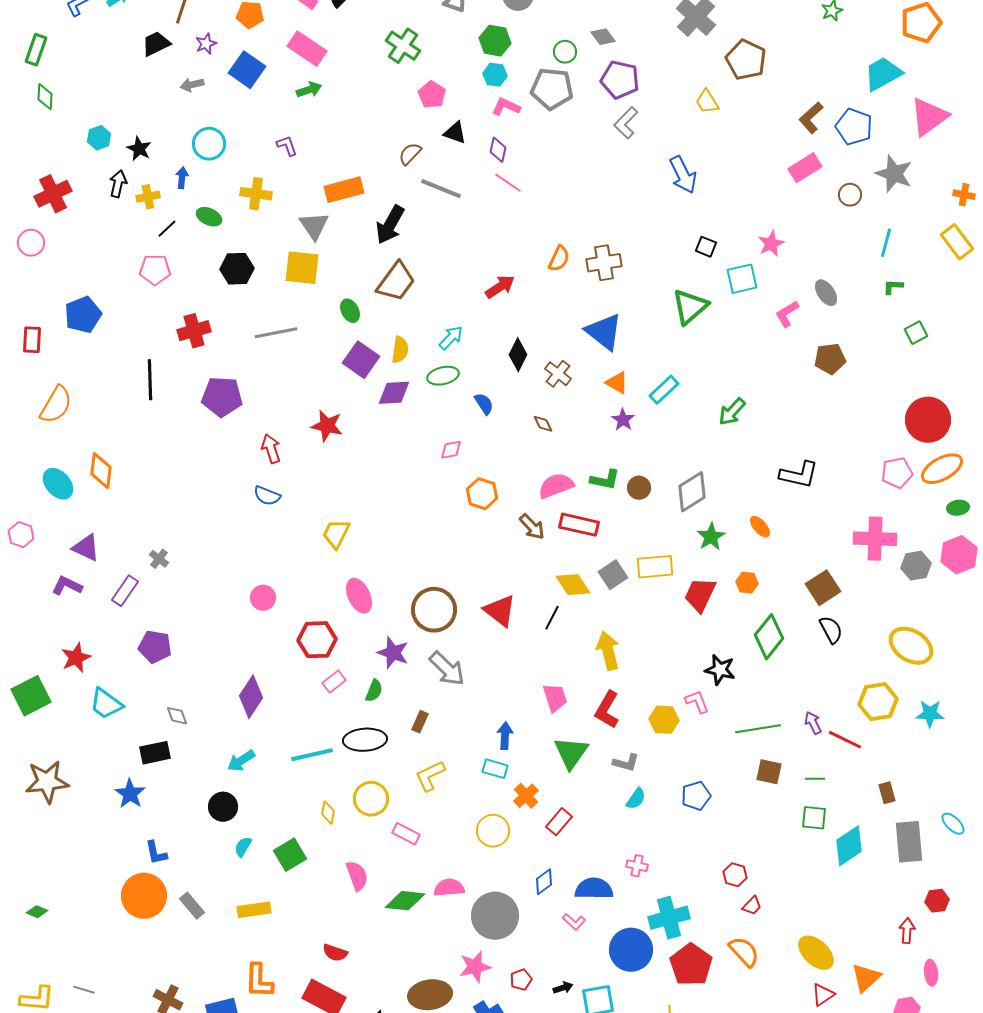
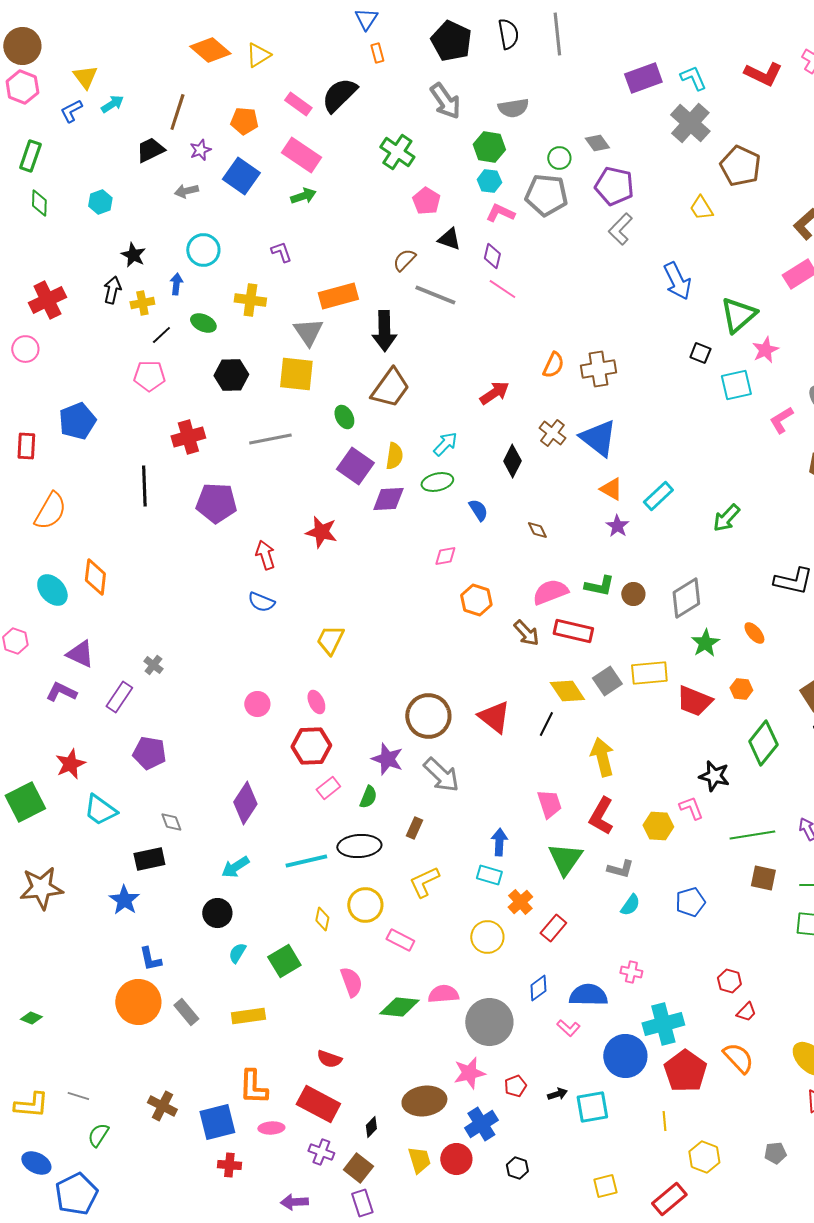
cyan hexagon: (99, 138) -> (100, 202), moved
black arrow: (390, 225) -> (384, 331), turned -30
green triangle: (690, 307) -> (738, 315), moved
brown cross: (558, 374) -> (552, 433), moved
red trapezoid: (700, 595) -> (694, 701), turned -93
pink ellipse: (359, 596) -> (316, 702), moved, size x0.7

